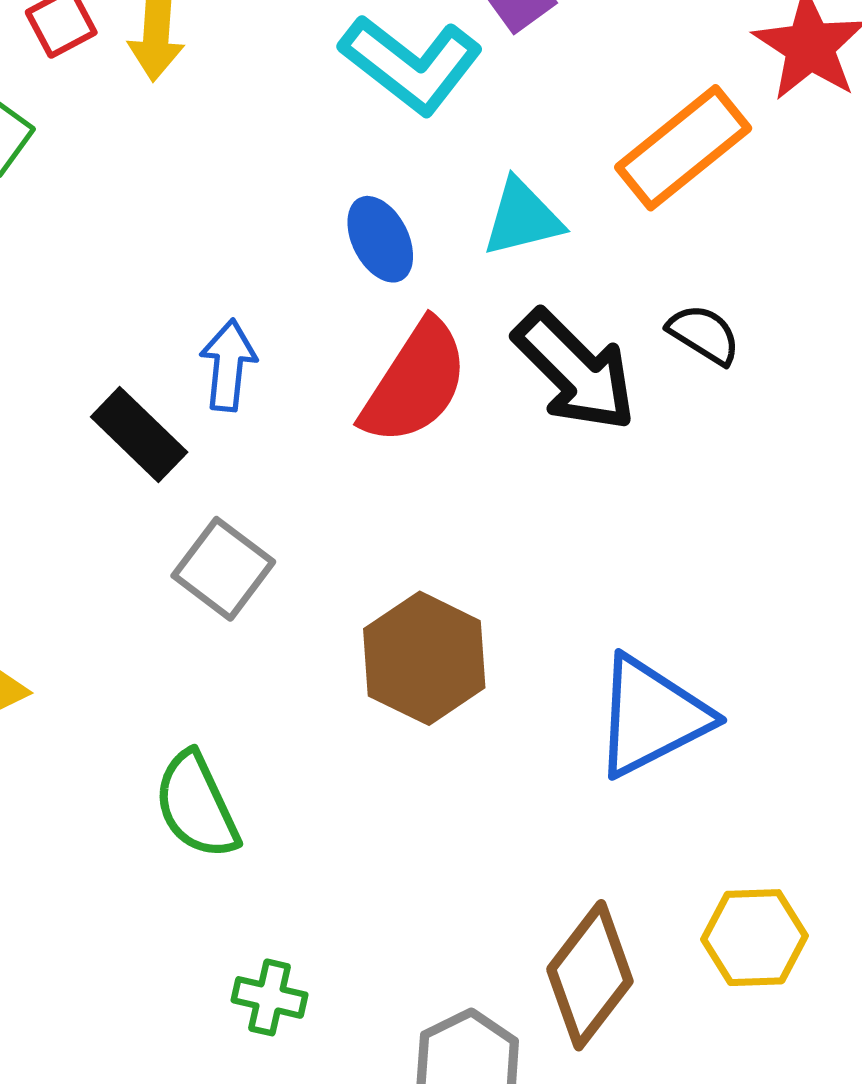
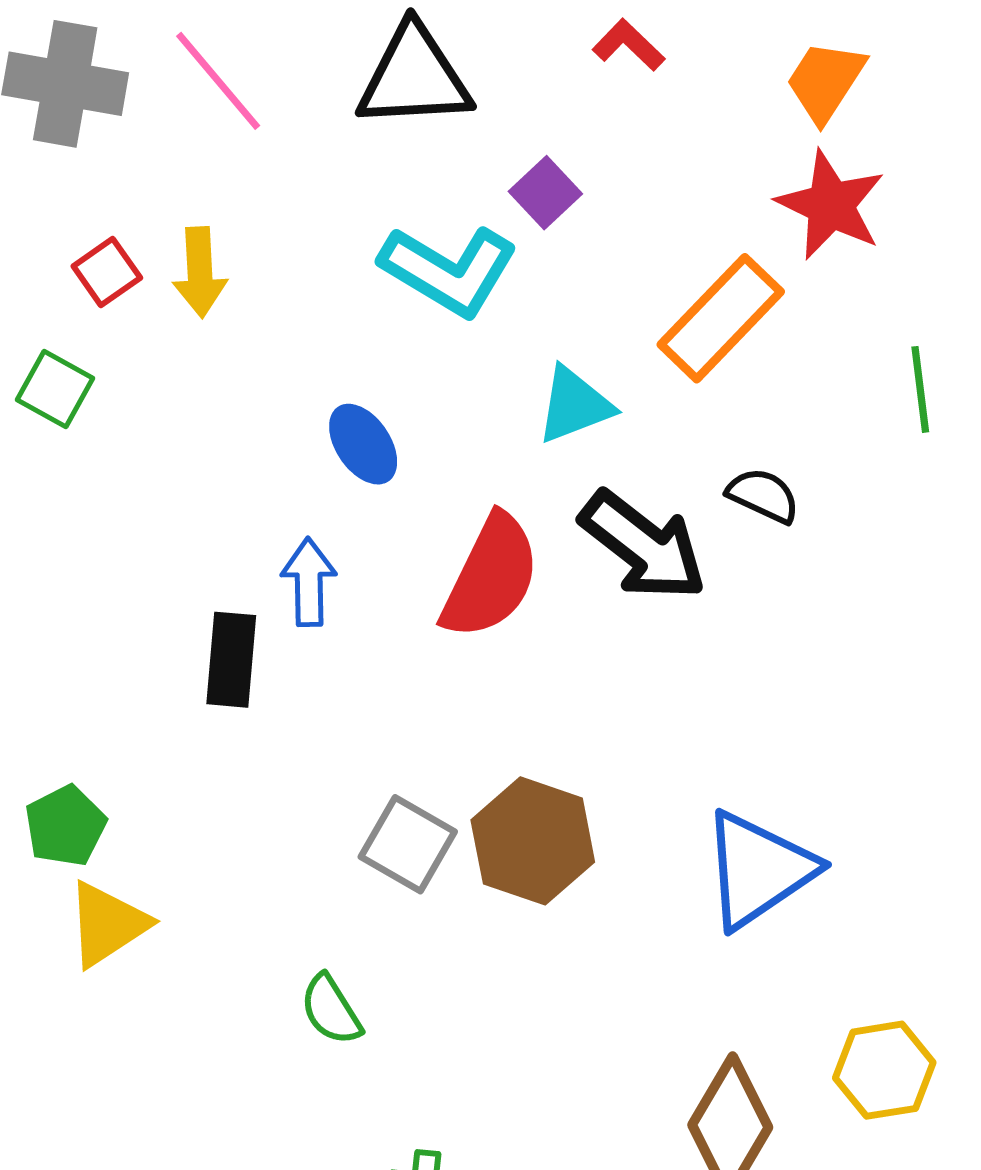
blue ellipse: (380, 239) -> (363, 444), moved
black rectangle: (139, 435) -> (231, 660), turned 58
gray square: (223, 569) -> (408, 844), moved
green semicircle: (196, 805) -> (331, 1010), size x0.7

